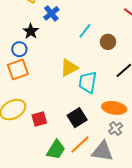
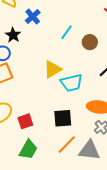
cyan trapezoid: (88, 82) -> (72, 83), turned -110
black square: (77, 118) -> (63, 118), turned 30
green trapezoid: (56, 150) -> (28, 150), moved

